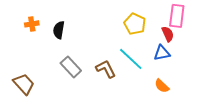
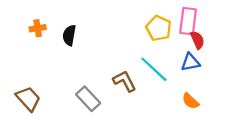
pink rectangle: (177, 16) -> (188, 21), moved
gray rectangle: (71, 67) -> (88, 99), moved

